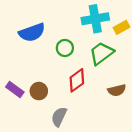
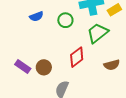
blue semicircle: (32, 32) -> (36, 16), size x0.6
green circle: (65, 48) -> (65, 20), moved

